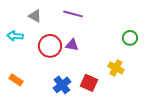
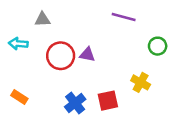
purple line: (73, 14) -> (124, 17), moved
gray triangle: (35, 16) -> (42, 19), turned -32
red square: (89, 83) -> (108, 101), turned -36

